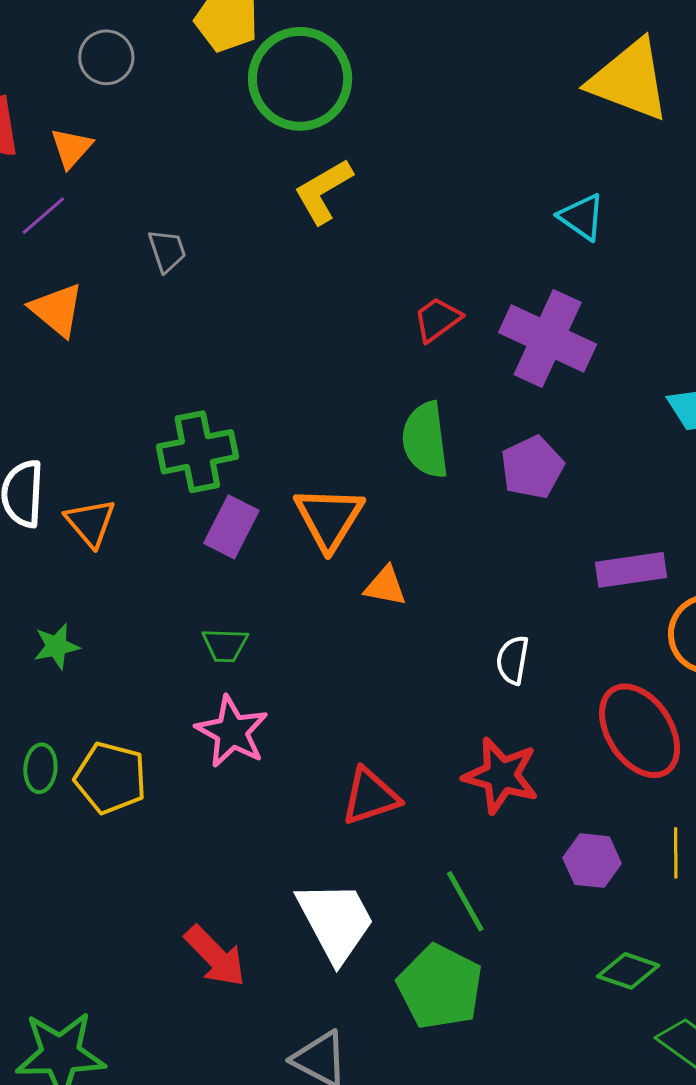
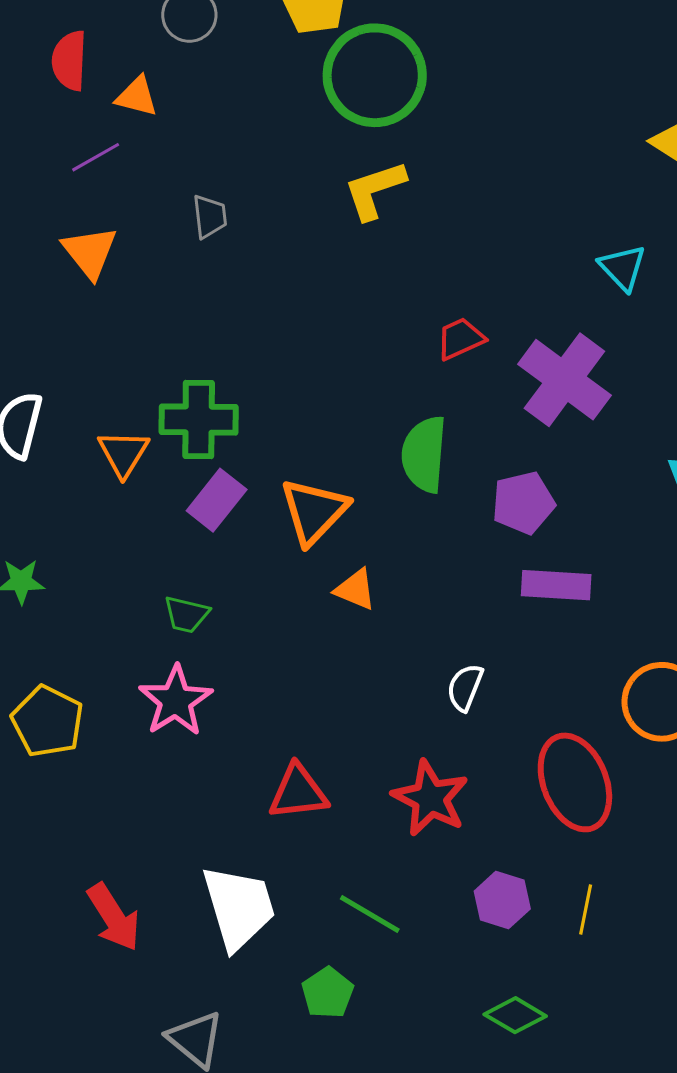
orange triangle: (71, 148) -> (137, 96), turned 51
orange triangle: (90, 523) -> (123, 453), moved
purple rectangle: (631, 570) -> (556, 585), moved
green line: (465, 901) -> (370, 914), turned -42
green pentagon: (440, 987) -> (328, 993), size x0.6

